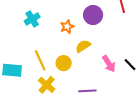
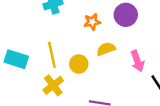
pink arrow: (109, 64) -> (137, 61), moved

